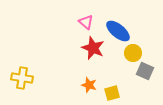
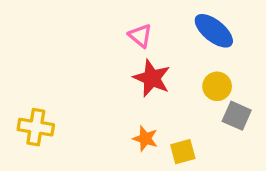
blue ellipse: (118, 31) -> (214, 31), moved

